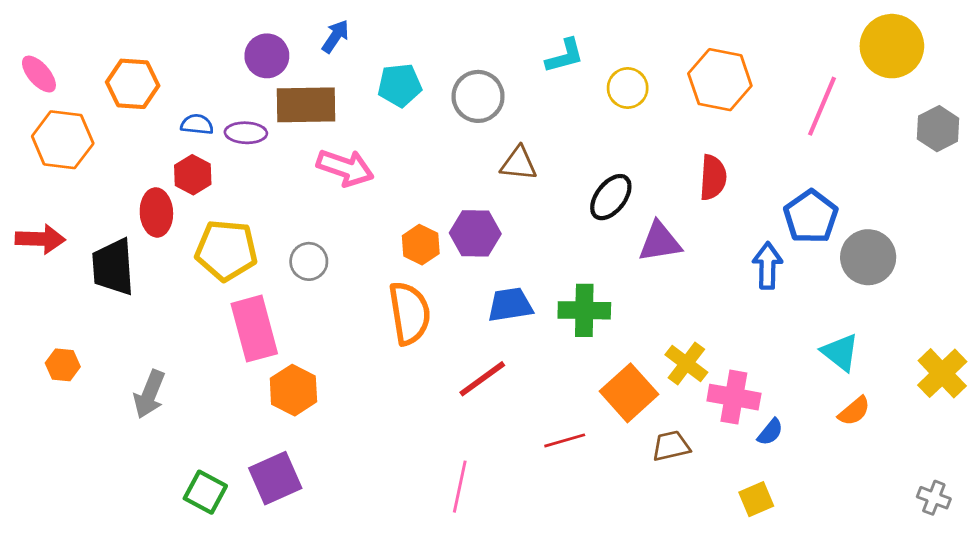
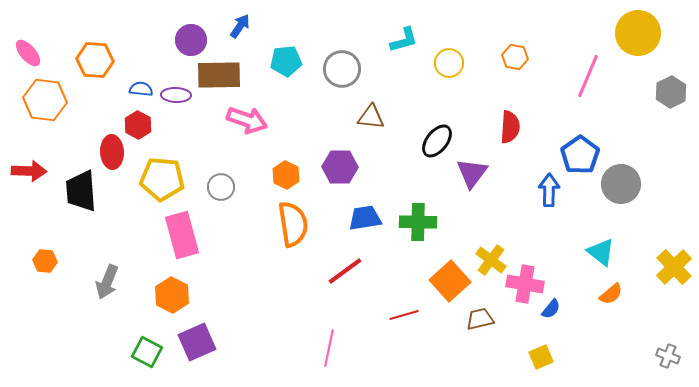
orange hexagon: (720, 80) -> (515, 57), size x0.6
purple triangle: (660, 242) -> (472, 173), turned -44
orange hexagon: (421, 245) -> (286, 175), moved
orange hexagon: (293, 390) -> (172, 295), moved

